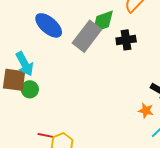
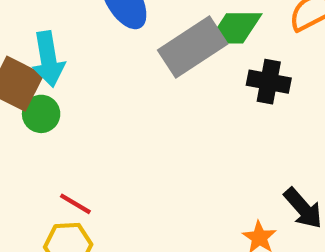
red line: (46, 135) -> (75, 204), moved

